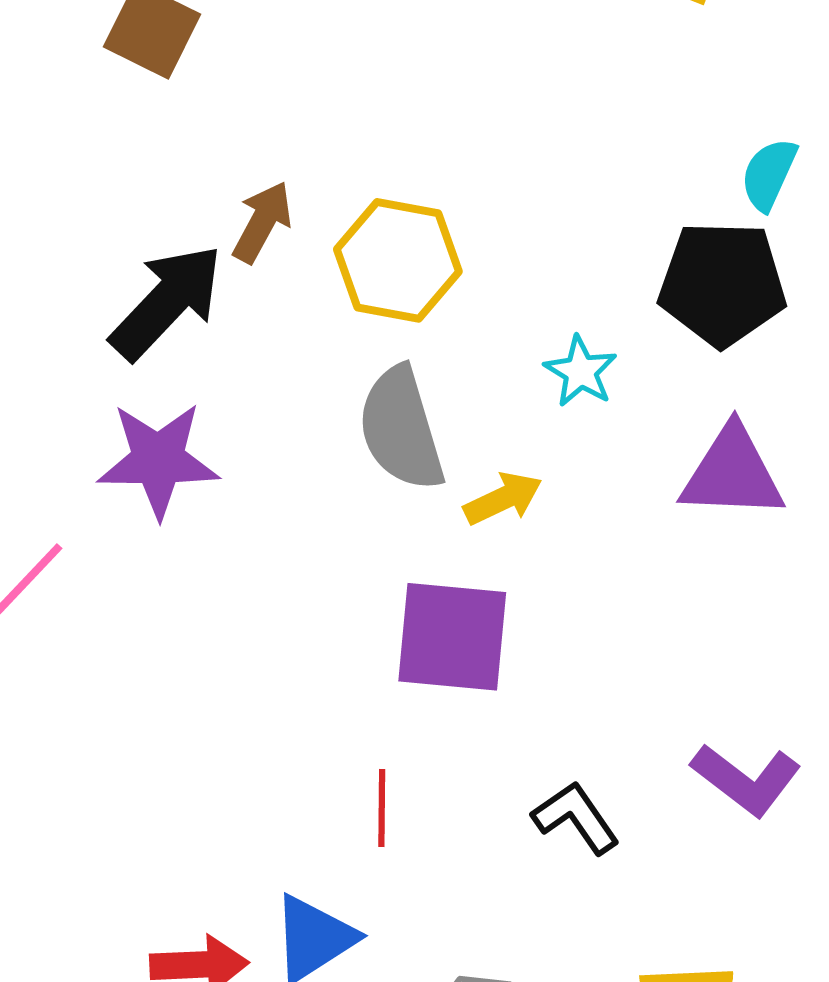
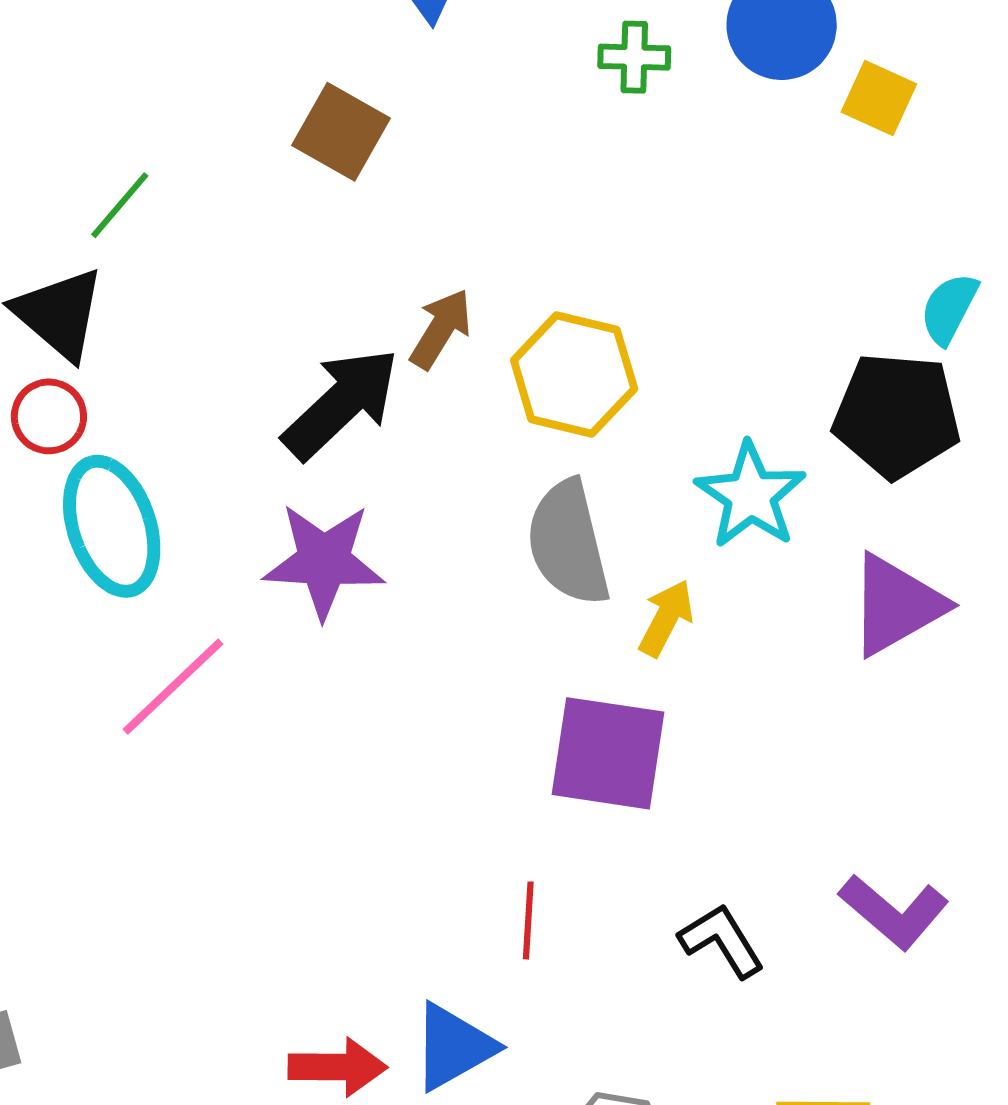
cyan star: (581, 371) -> (751, 495), size x1.5
purple triangle: (732, 473) -> (896, 605), turned -35
yellow arrow: (503, 499) -> (666, 618), turned -40

